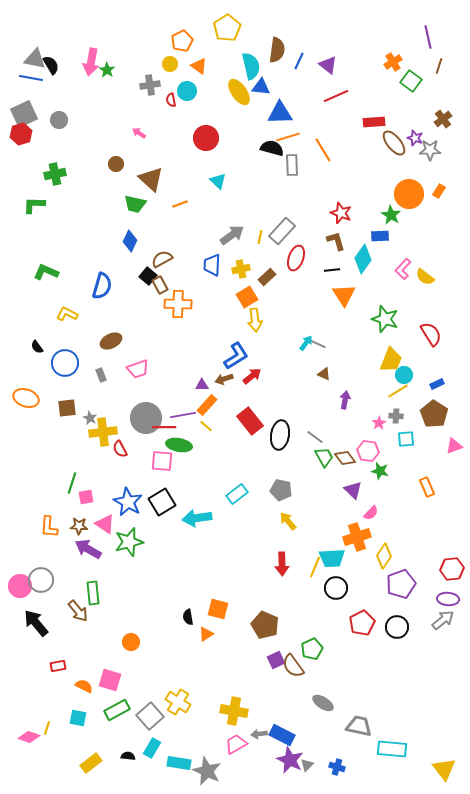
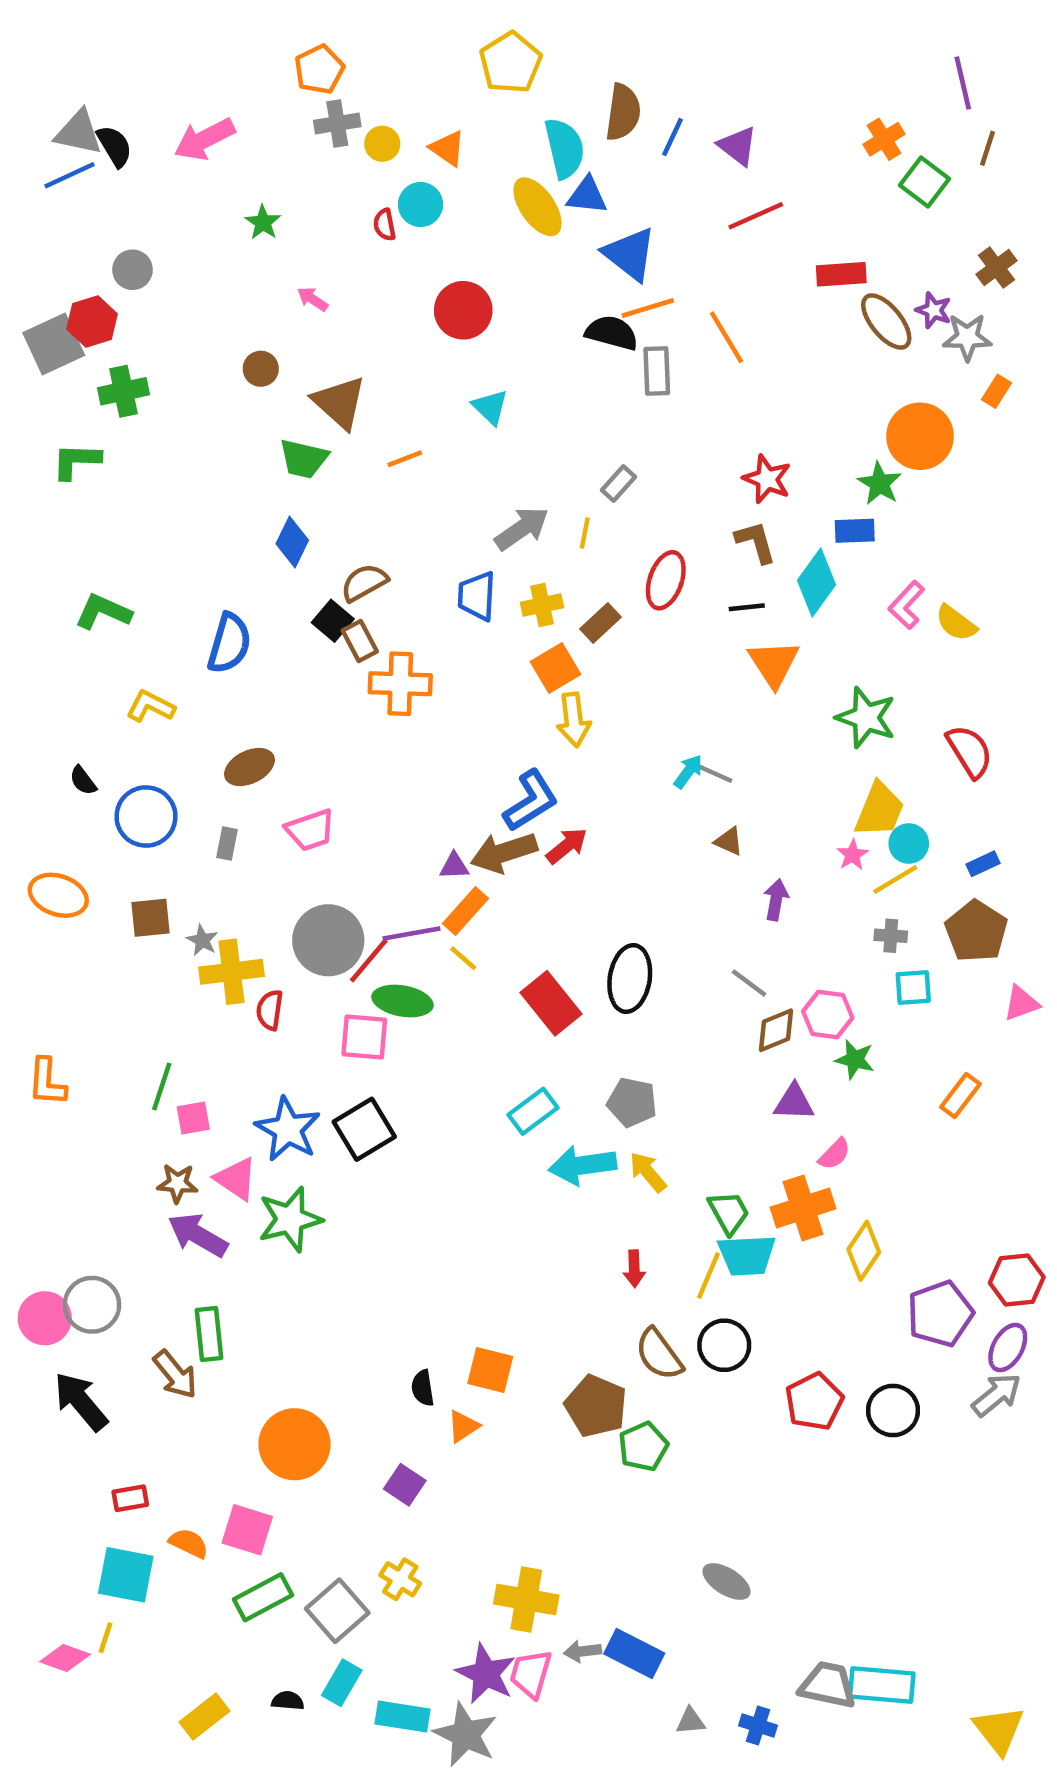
orange pentagon: (182, 41) -> (319, 70), moved
pink arrow: (91, 62) -> (204, 139), turned 52
green star: (107, 70) -> (263, 222), moved
blue line: (31, 78) -> (70, 175), turned -35
gray cross: (150, 85) -> (337, 124), moved
blue triangle: (280, 113) -> (630, 254), turned 40
gray square: (24, 114) -> (54, 344), moved
red hexagon: (21, 134) -> (92, 322), moved
orange rectangle: (439, 191) -> (996, 391), moved
gray rectangle: (282, 231) -> (618, 484), moved, size x0.6
gray rectangle: (101, 375) -> (227, 844), turned 32
brown arrow: (224, 379) -> (504, 852), size x1.6
red rectangle: (250, 421) -> (551, 1003), moved
pink star: (379, 423) -> (852, 855), moved
red line: (164, 427) -> (369, 960), turned -50
gray line: (315, 437) -> (749, 983), moved
red semicircle: (120, 449) -> (270, 1010), turned 36
green trapezoid: (324, 457) -> (729, 1212), moved
brown diamond: (345, 458) -> (776, 1030), turned -75
orange rectangle: (427, 487) -> (960, 1096), turned 60
purple triangle: (353, 490) -> (794, 1102), turned -42
cyan arrow: (197, 518) -> (582, 1165), moved
orange L-shape: (49, 527) -> (47, 1082), moved
red arrow: (282, 564) -> (634, 1269), size x0.7
purple pentagon: (401, 584) -> (940, 1314), moved
black circle: (336, 588) -> (724, 1345), moved
purple ellipse: (448, 599) -> (1008, 1348), turned -65
orange circle: (131, 642) -> (294, 1444), size x1.8
green pentagon: (312, 649) -> (643, 1446), moved
purple square: (276, 660) -> (405, 1485), moved, turned -30
brown semicircle: (293, 666) -> (659, 1354), moved
yellow cross: (178, 702) -> (400, 1579), size x0.7
cyan square: (78, 718) -> (126, 1575), moved, size x1.5
gray trapezoid: (359, 726) -> (828, 1685), moved
pink trapezoid: (236, 744) -> (531, 1674), turned -45
purple star: (290, 760) -> (486, 1674), moved
gray triangle: (307, 765) -> (690, 1721), turned 40

